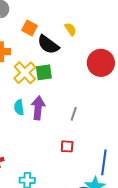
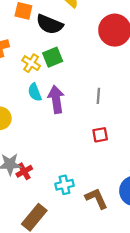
yellow cross: (25, 73) -> (31, 63), size x0.7
cyan semicircle: (19, 107) -> (35, 92), moved

